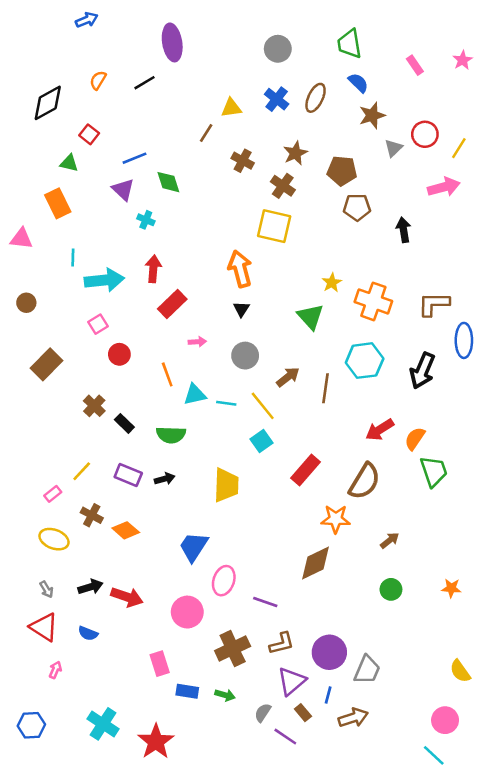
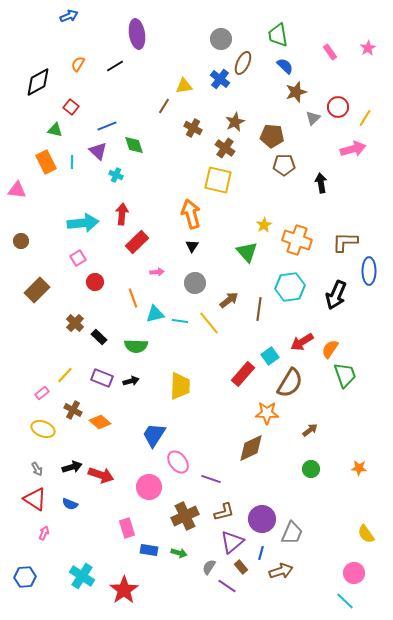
brown ellipse: (316, 98) -> (243, 63), moved
cyan line: (73, 257) -> (72, 162), moved
cyan square: (261, 441) -> (270, 356), moved
pink ellipse: (224, 581) -> (178, 462), turned -55

